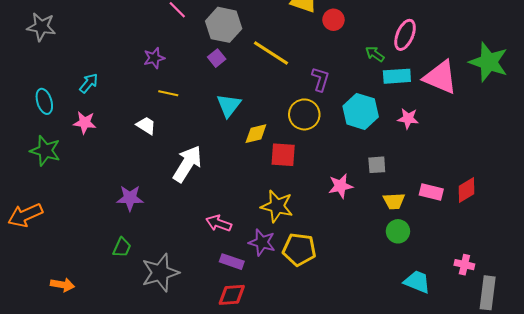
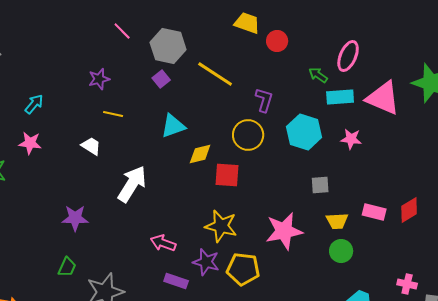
cyan triangle: (229, 105) -> (173, 126), turned 32
pink star: (341, 186) -> (284, 231), moved, size x1.5

